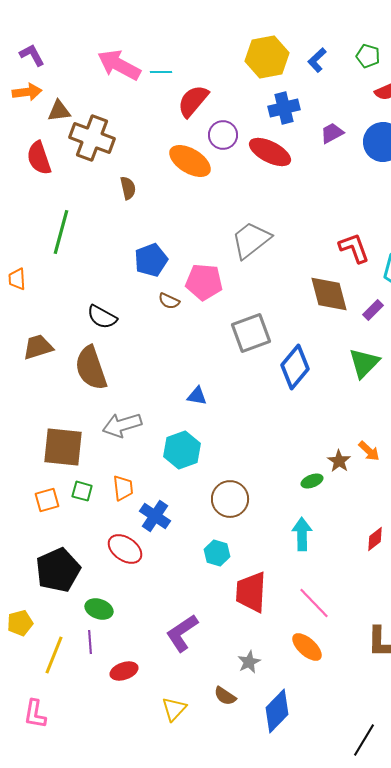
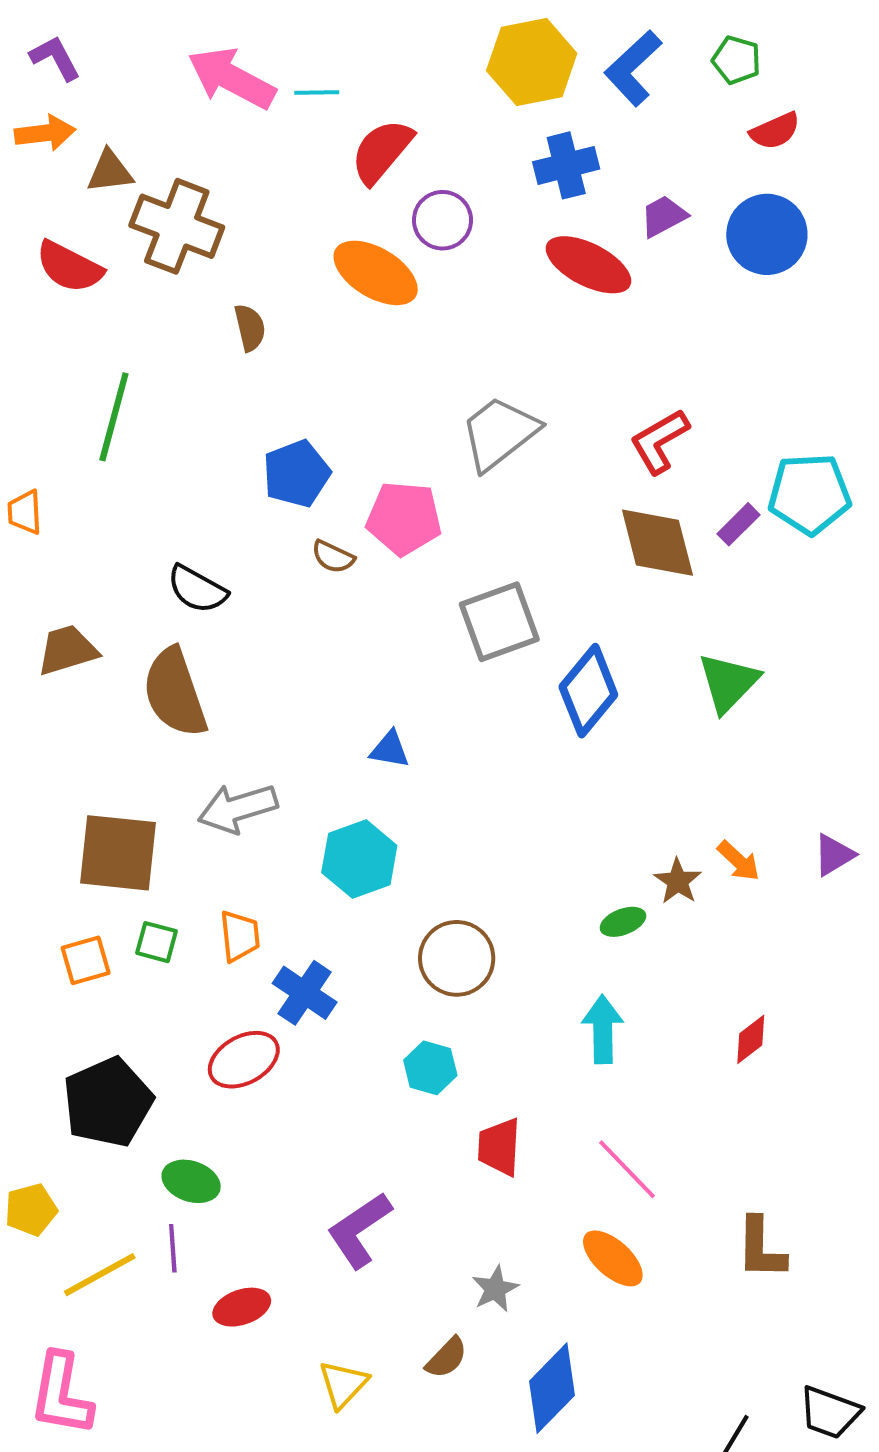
blue L-shape: (317, 60) -> (633, 68), size x1.5
red ellipse: (270, 152) -> (588, 265), moved
red semicircle: (39, 158) -> (69, 267), turned -44
red L-shape: (354, 248) -> (659, 441), moved, turned -100
purple rectangle: (373, 310) -> (739, 524), moved
red ellipse: (125, 549) -> (244, 1060), turned -64
red trapezoid: (251, 592) -> (499, 1147), size x0.7
yellow line: (54, 655) -> (100, 1275), turned 39
brown semicircle: (225, 696) -> (447, 1358), turned -80
pink L-shape: (35, 714) -> (61, 1394), size x1.4

